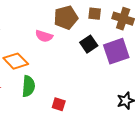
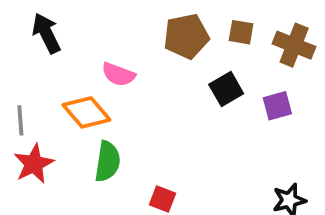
pink semicircle: (44, 36) -> (118, 74), moved
purple square: (116, 51) -> (277, 106), size x0.6

